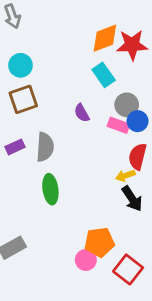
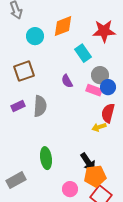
orange diamond: (105, 38) -> (63, 26), moved
cyan circle: (20, 65) -> (35, 36), moved
green ellipse: (50, 189) -> (46, 158), moved
black arrow: (132, 199) -> (88, 162), moved
orange pentagon: (99, 242) -> (95, 176), moved

